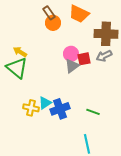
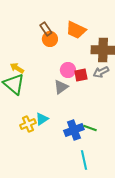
gray triangle: (72, 66) -> (61, 87), moved
yellow cross: (31, 108) -> (28, 124), turned -35
blue cross: (60, 109) -> (74, 130), moved

